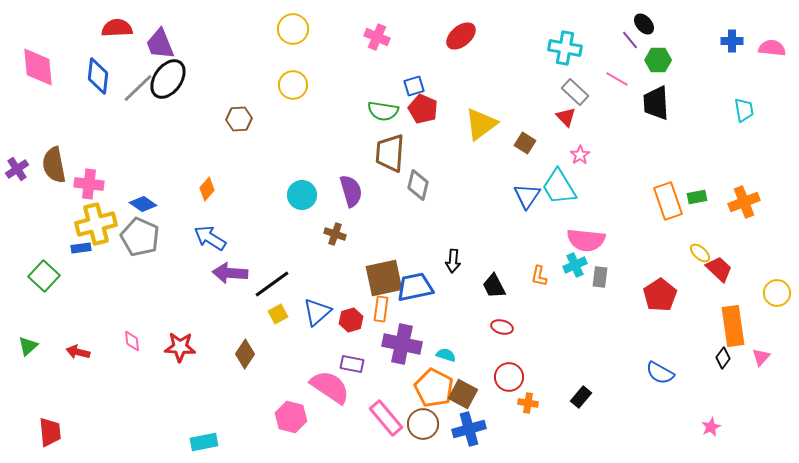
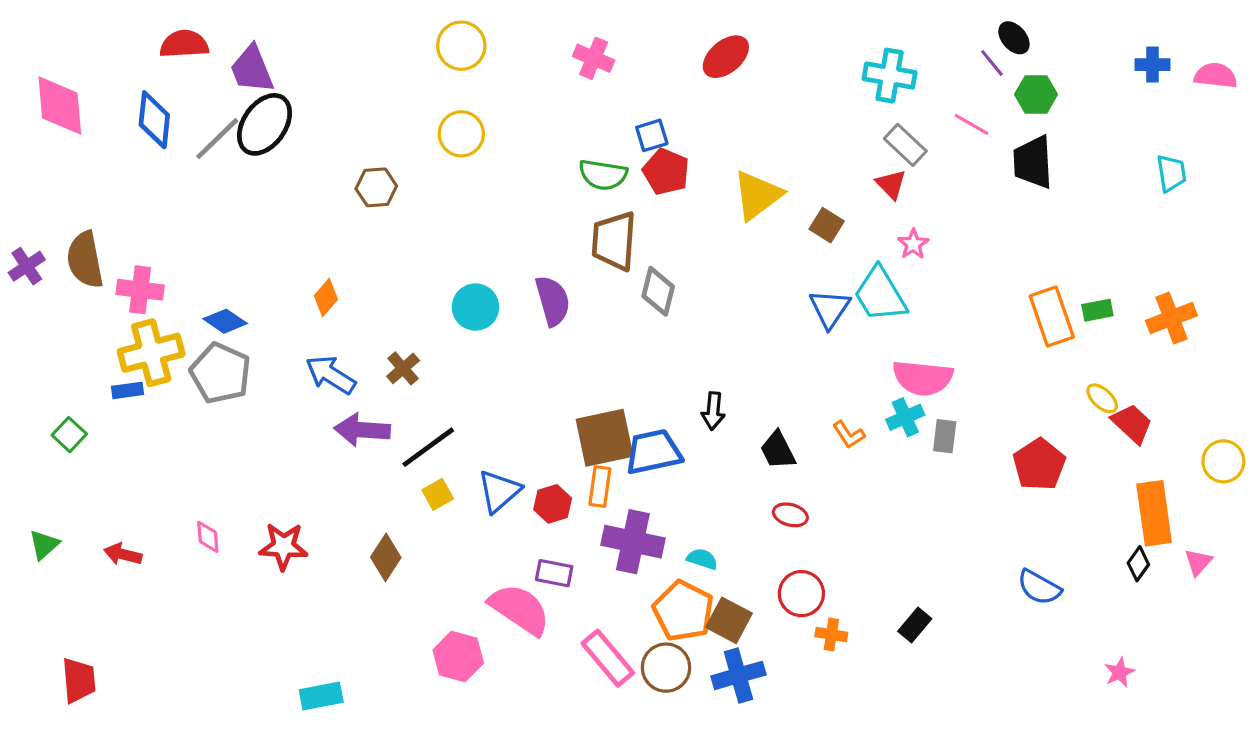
brown cross: (335, 234) -> (403, 368), moved, turned 30
green square: (44, 276) -> (69, 435), size x0.7
orange L-shape: (539, 276) -> (849, 435), turned -45

